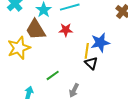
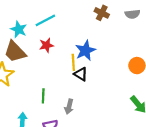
green line: (53, 75) -> (43, 96), turned -40

